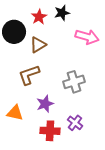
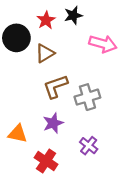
brown L-shape: (29, 75) -> (55, 86), moved
red cross: (50, 131) -> (46, 161), moved, turned 30

